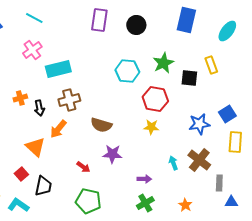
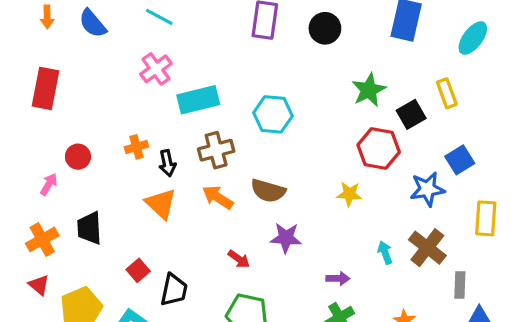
cyan hexagon: (127, 71) -> (273, 114), moved
black square: (189, 78) -> (411, 114), turned -36
red hexagon: (155, 99) -> (379, 149), moved
blue square: (227, 114) -> (460, 160), moved
orange arrow: (58, 129) -> (218, 197), moved, turned 84
orange triangle: (35, 147) -> (161, 204), moved

